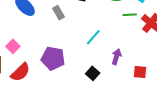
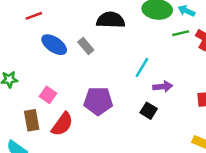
gray rectangle: (58, 13) -> (86, 46), moved
purple arrow: (116, 57) -> (163, 87), moved, turned 77

